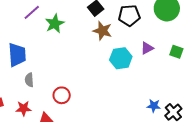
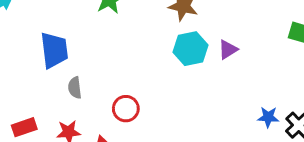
purple triangle: (147, 48) -> (228, 50), moved
cyan hexagon: (121, 58) -> (190, 49), moved

